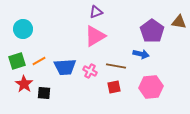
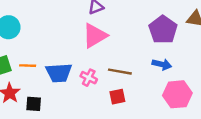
blue arrow: (141, 54) -> (162, 64), moved
orange line: (39, 61) -> (28, 66), turned 32
pink hexagon: (151, 87) -> (177, 94), moved

